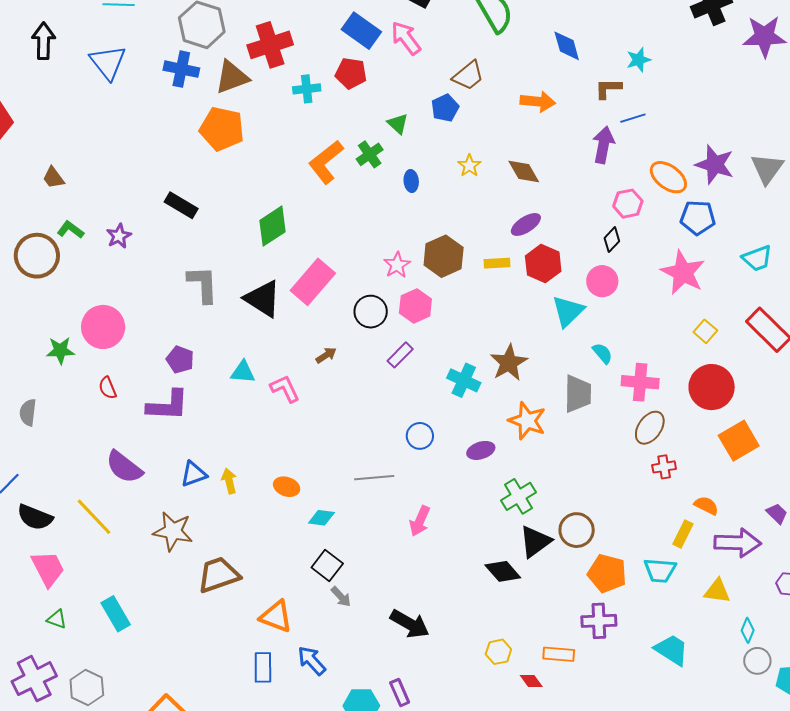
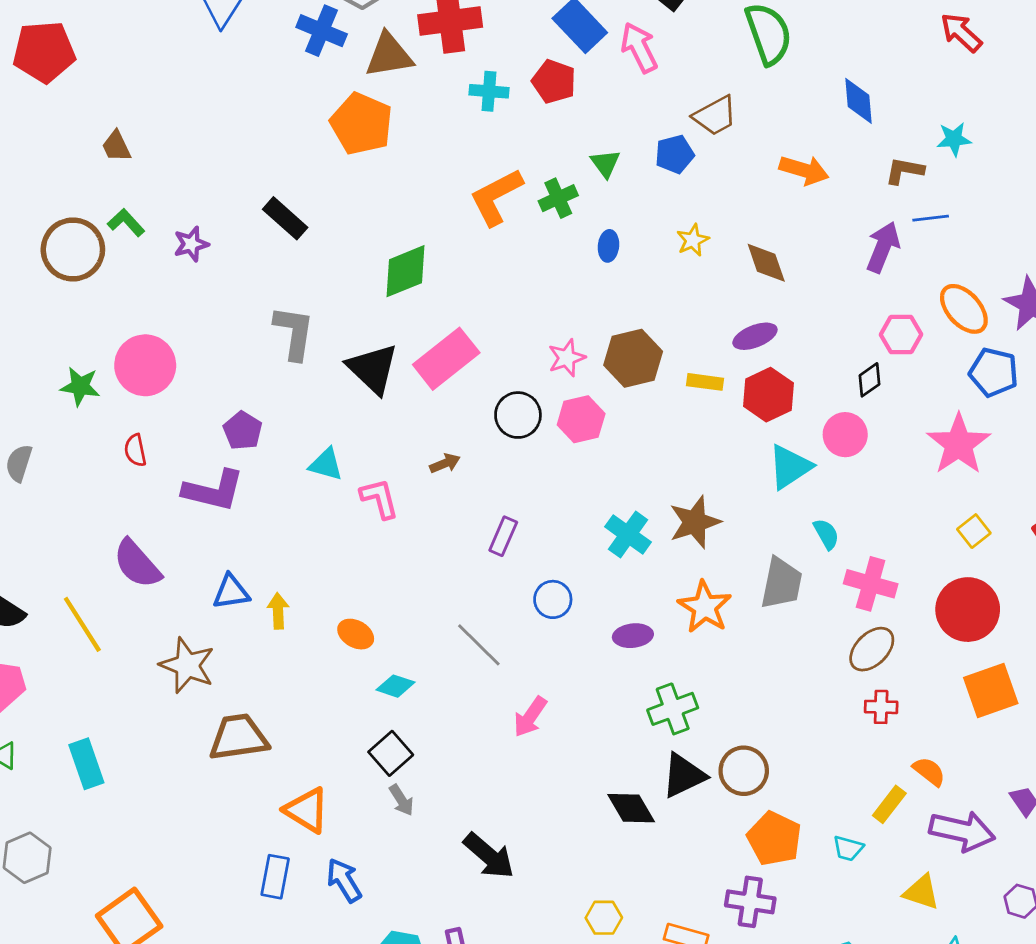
purple rectangle: (400, 355) -> (503, 536), moved, turned -32
gray line: (374, 478) -> (479, 645), turned 39
cyan trapezoid: (660, 570) -> (848, 848), size x0.7

